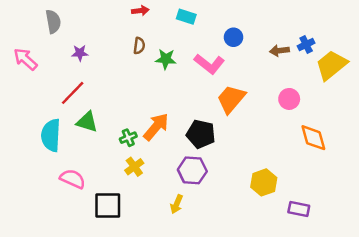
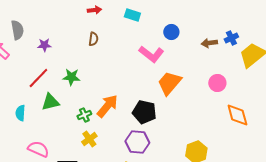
gray semicircle: (53, 22) -> (17, 30), moved
green star: (166, 59) -> (71, 77), moved
green triangle: (87, 122) -> (50, 102), turned -30
cyan semicircle: (51, 135) -> (20, 113), size x0.6

